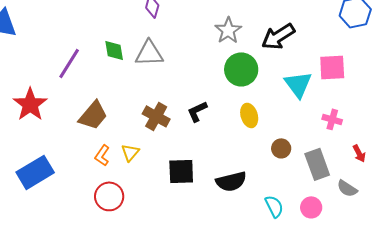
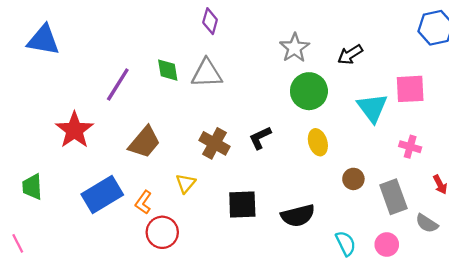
black arrow: (278, 36) -> (350, 54), size x0.7
orange L-shape: (102, 155) -> (143, 202), moved
blue rectangle: (35, 172) -> (102, 194), moved

